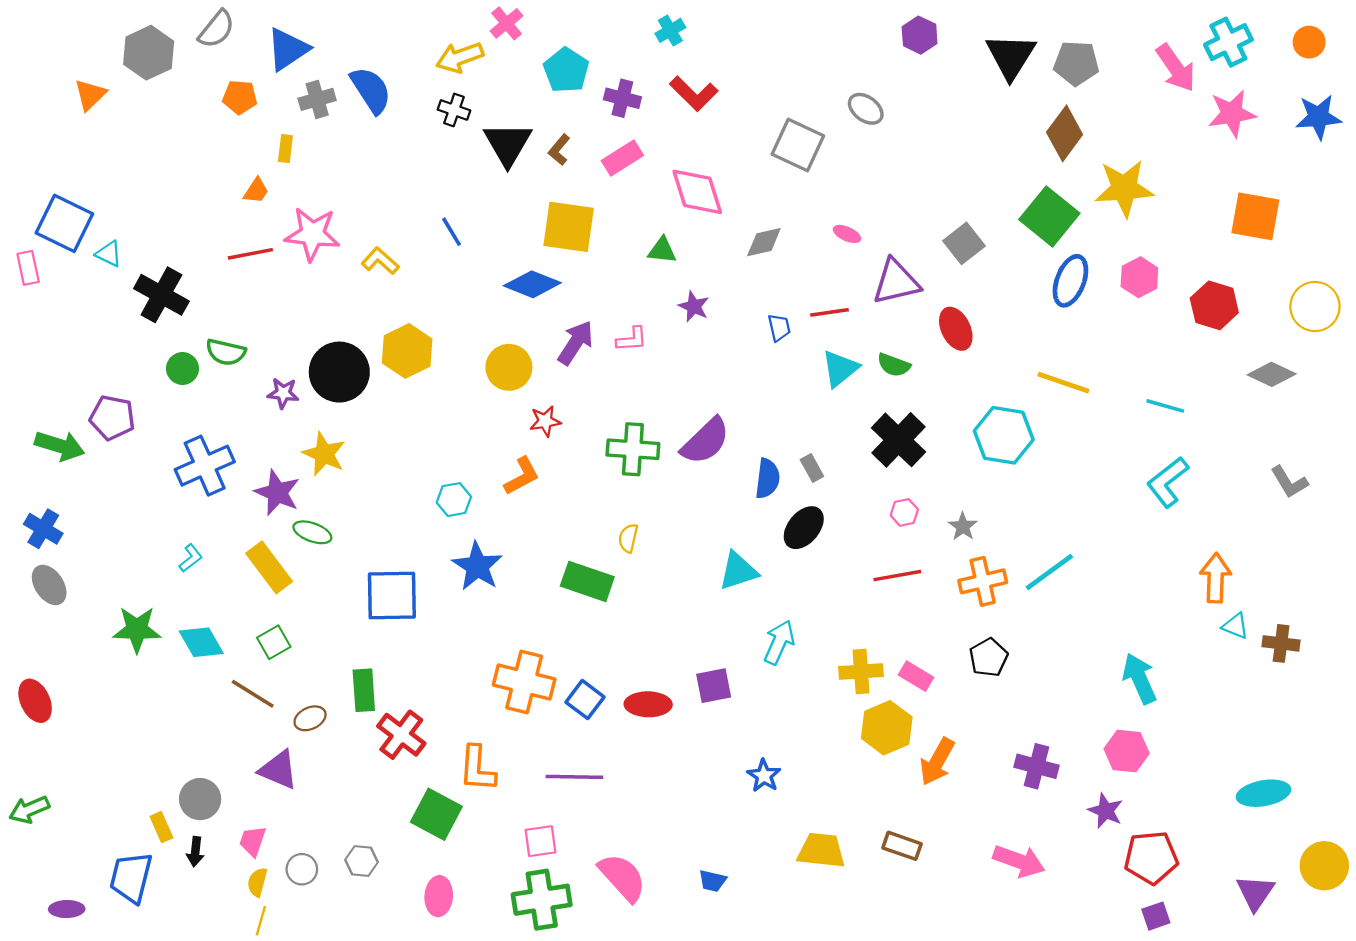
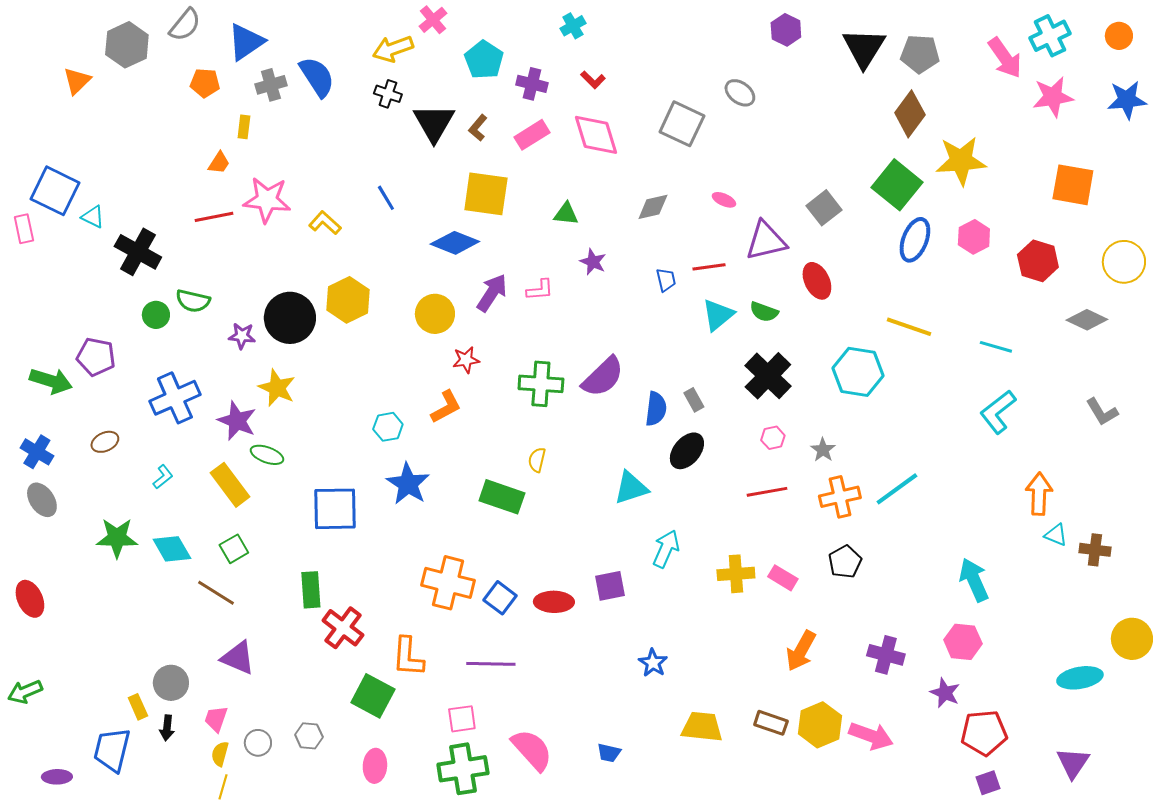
red L-shape: (694, 94) -> (593, 80), size x0.6
pink diamond: (697, 192) -> (596, 135), moved
brown ellipse: (310, 718) -> (105, 442), moved
yellow hexagon: (887, 728) -> (820, 725), moved
yellow circle: (1324, 866) -> (1132, 639), moved

